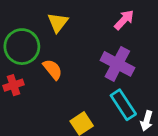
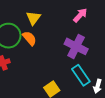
orange semicircle: (53, 69) -> (30, 38), moved

